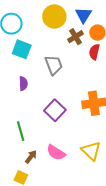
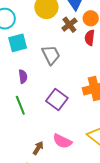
cyan square: (22, 49) -> (18, 43), turned -30
green line: (21, 131) -> (20, 105), moved

